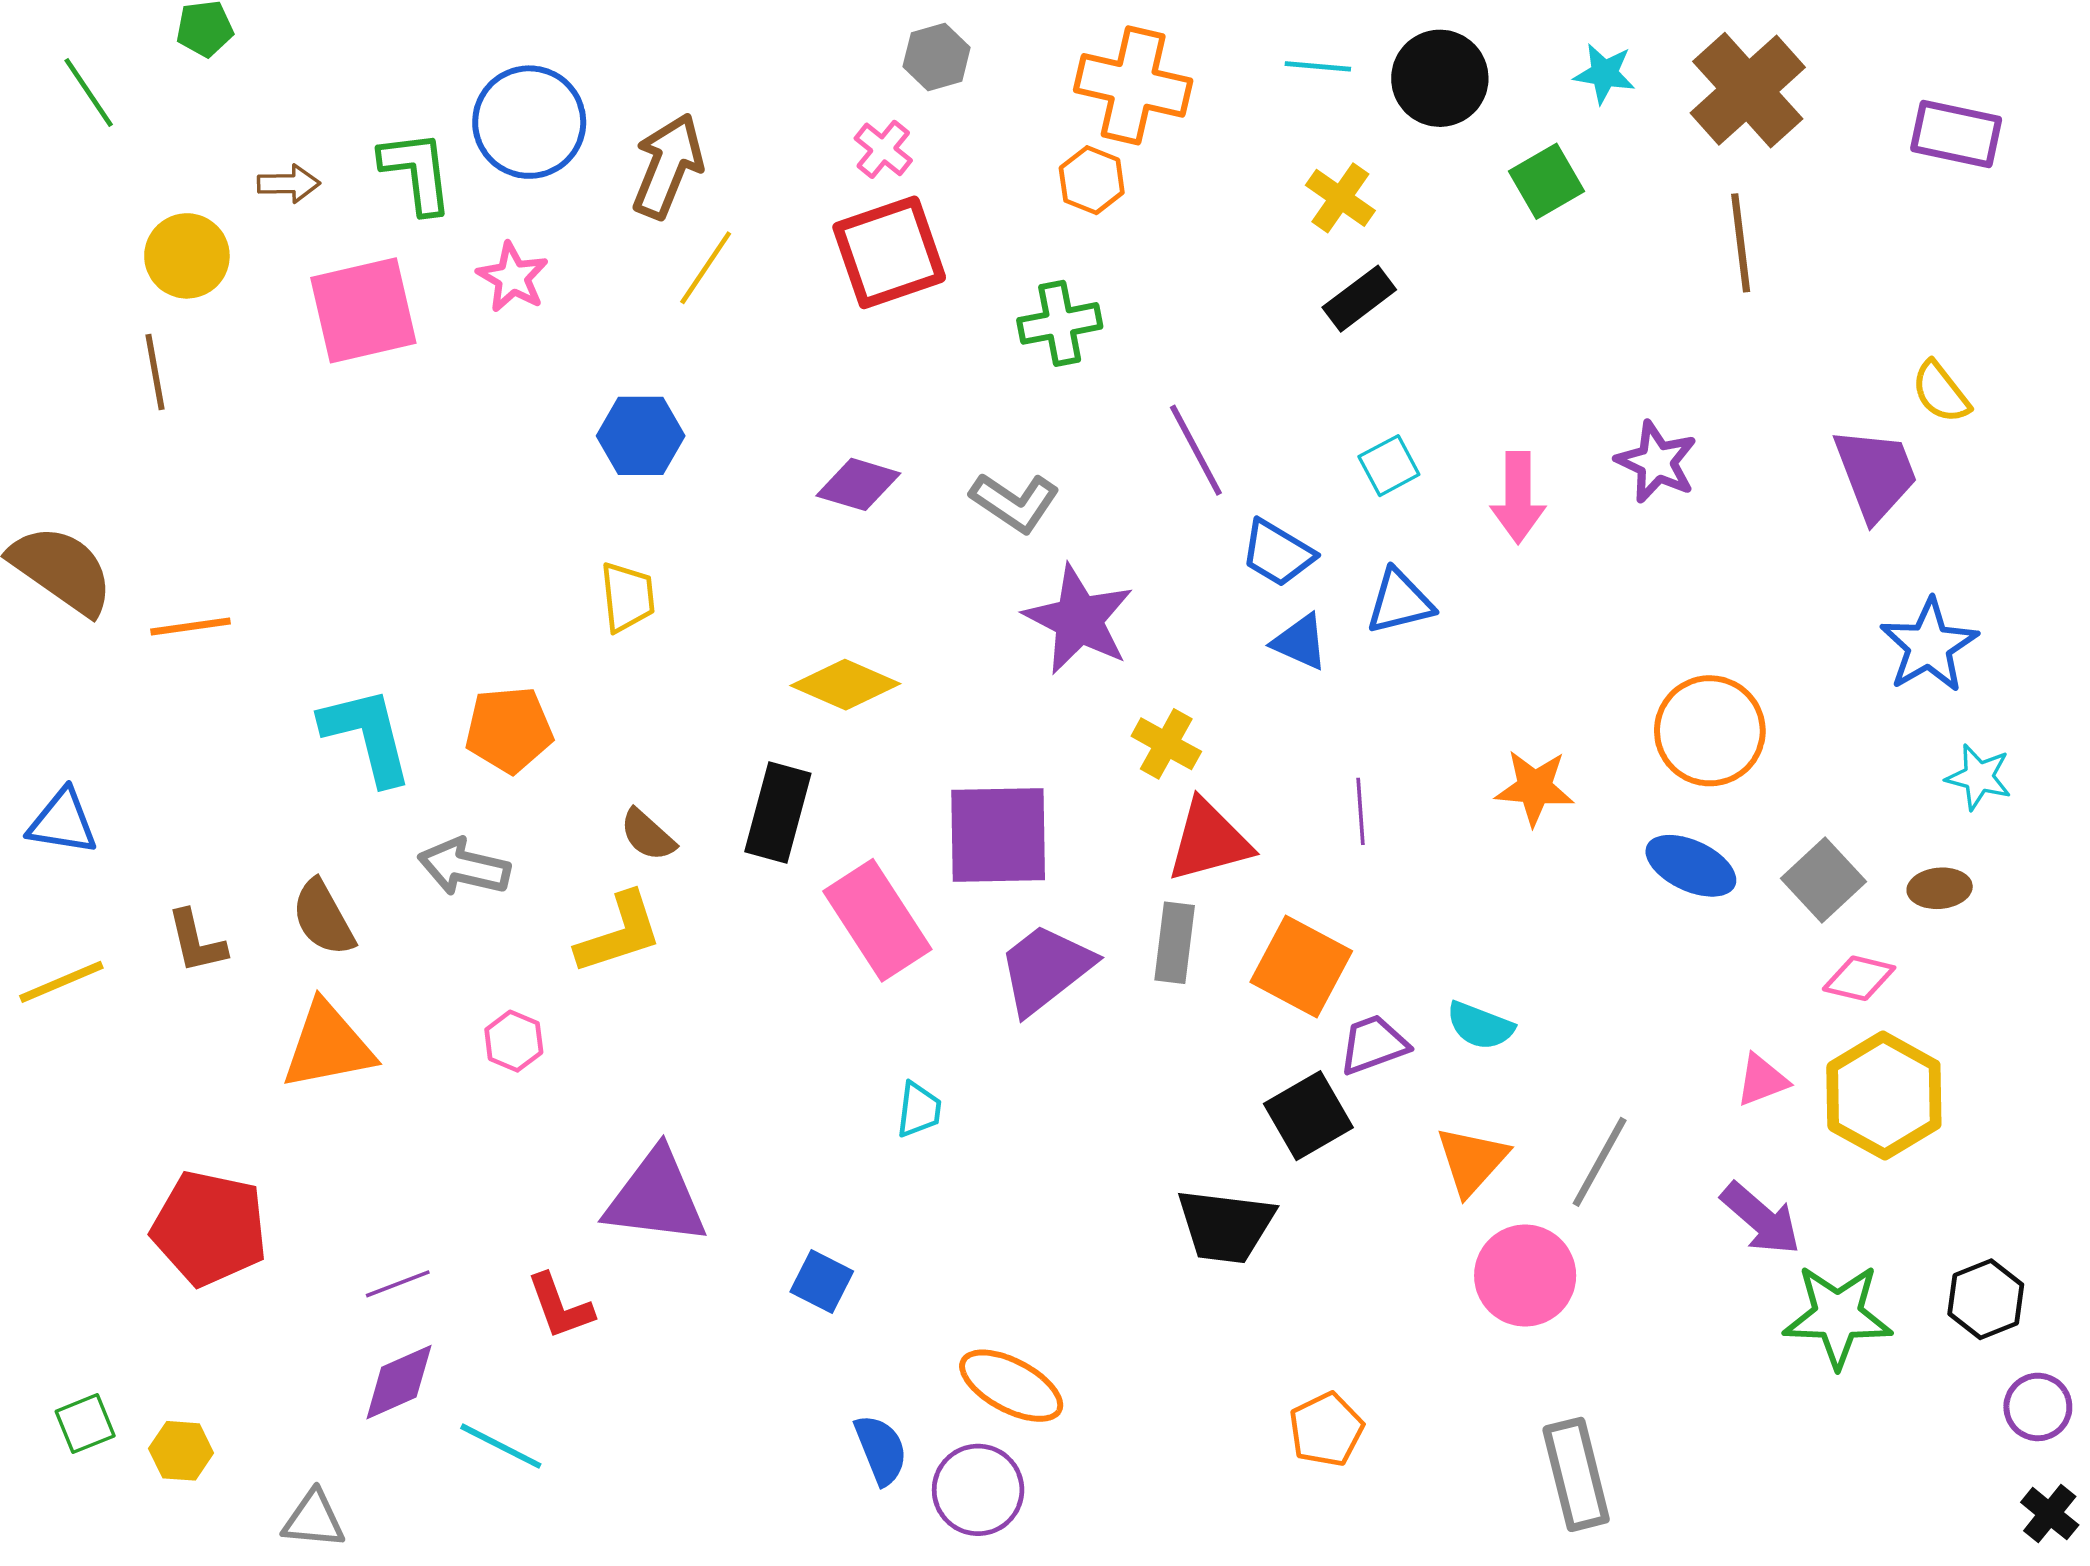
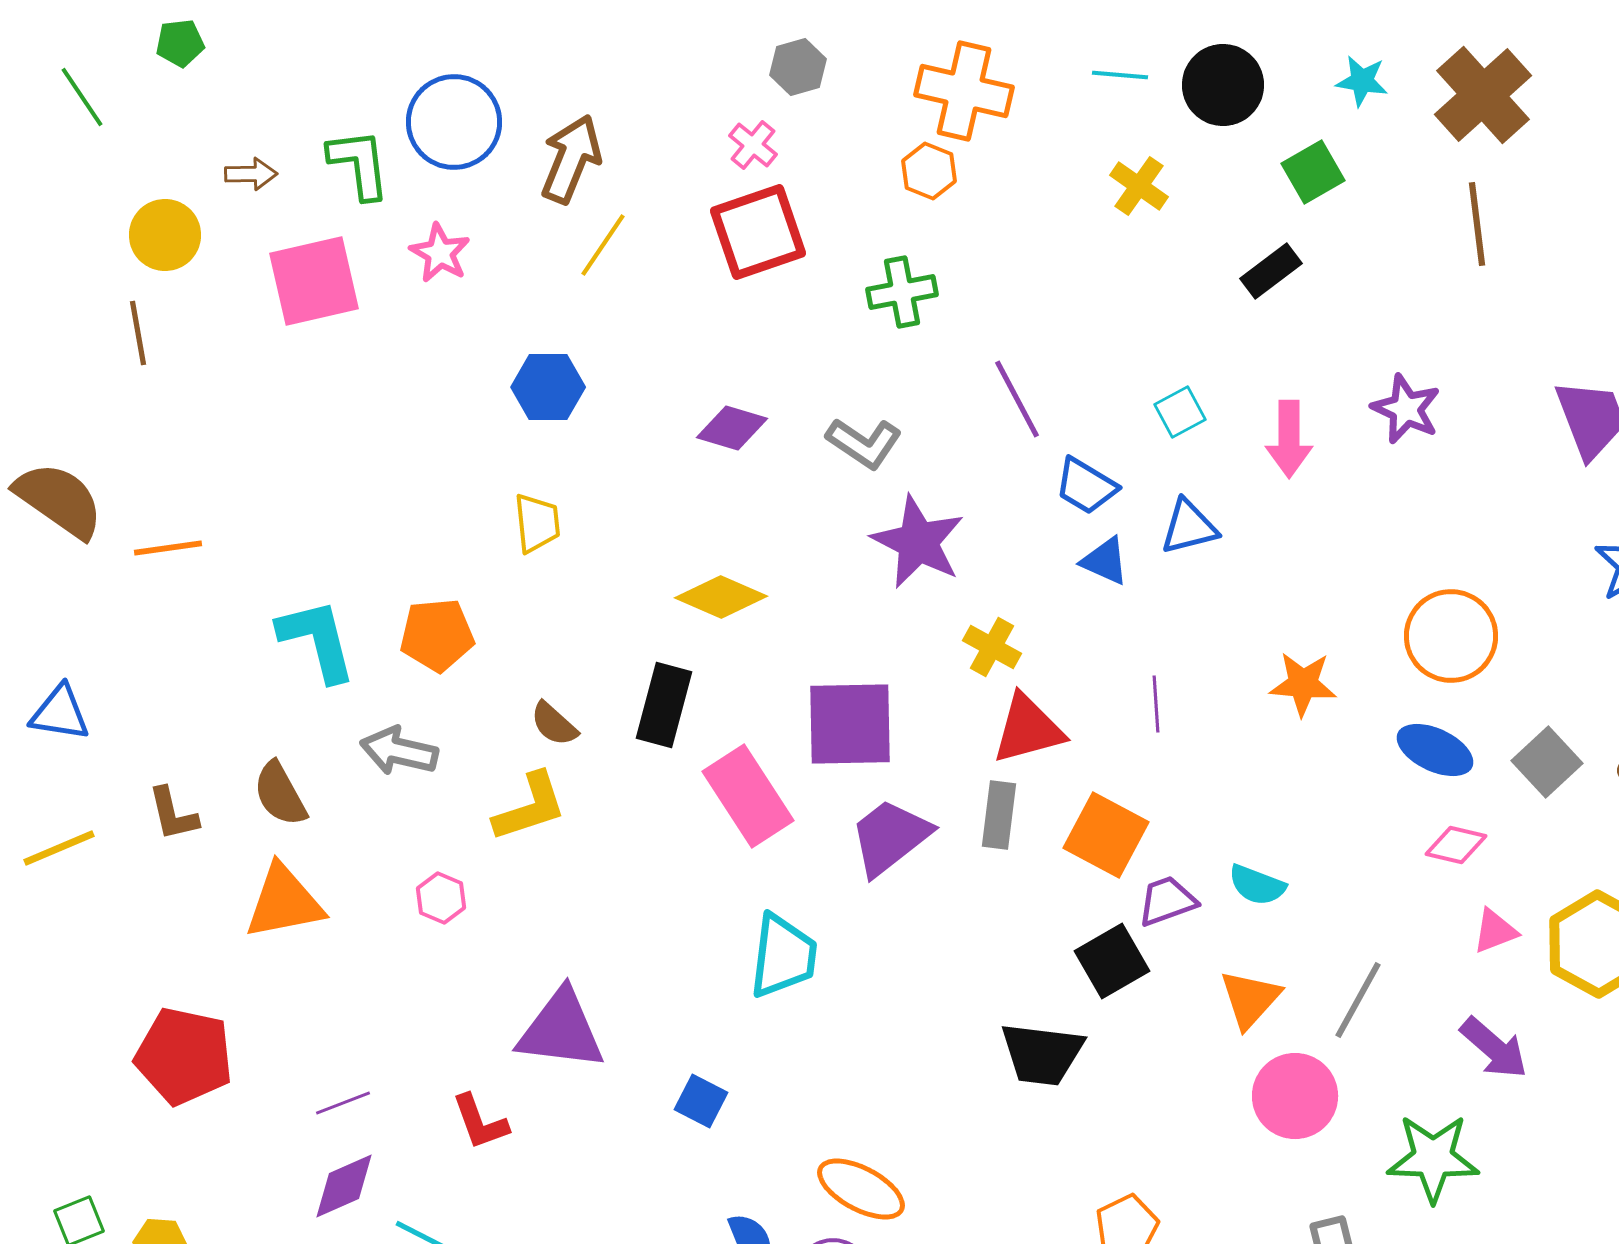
black rectangle: (1359, 299) -> (1271, 271), moved
pink diamond: (1859, 978) -> (1456, 845), moved
cyan trapezoid: (919, 1110) -> (783, 956), size x1.8
green star: (1838, 1316) -> (1433, 1158), moved

